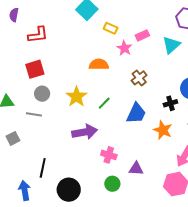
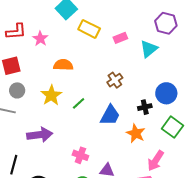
yellow rectangle: (111, 28) -> (89, 29), size x1.5
pink star: (124, 48) -> (40, 39), moved
orange semicircle: (99, 64) -> (63, 65), moved
purple arrow: (85, 132) -> (40, 135), moved

